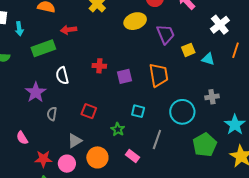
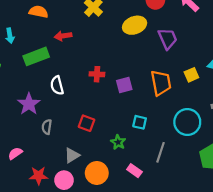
yellow square: (188, 50) -> (191, 75), moved
pink semicircle: (22, 138) -> (15, 153), turned 88

